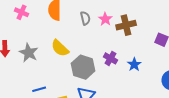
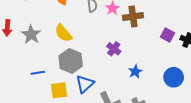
blue star: (134, 64) -> (135, 72), moved
gray hexagon: (83, 67) -> (71, 61), moved

